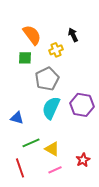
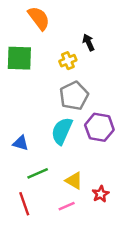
orange semicircle: (32, 35) -> (39, 18), moved
green square: (25, 58) -> (19, 58), moved, size x1.6
gray pentagon: (47, 79) -> (74, 96), moved
yellow triangle: (52, 149) -> (74, 181), moved

